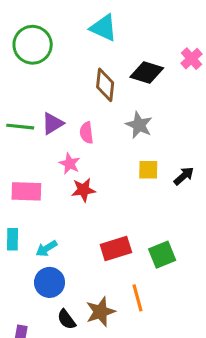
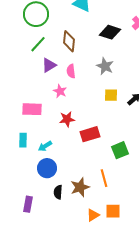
brown diamond: (105, 85) -> (69, 41), moved
green line: (20, 127) -> (38, 44), moved, turned -54
red star: (83, 190) -> (67, 119), moved
red rectangle: (116, 248) -> (90, 134), moved
black semicircle: (67, 319) -> (58, 192), turned 40

